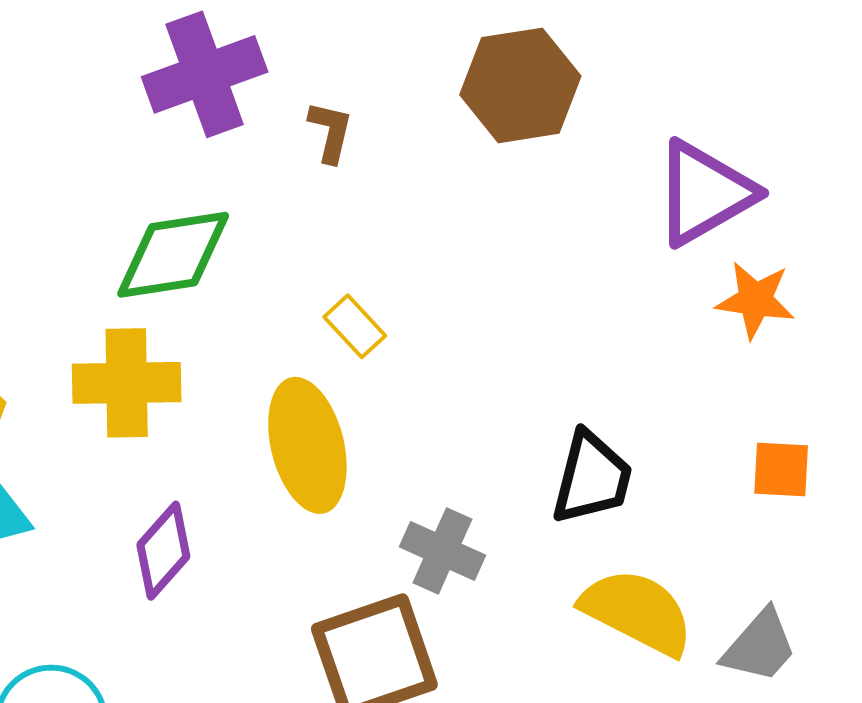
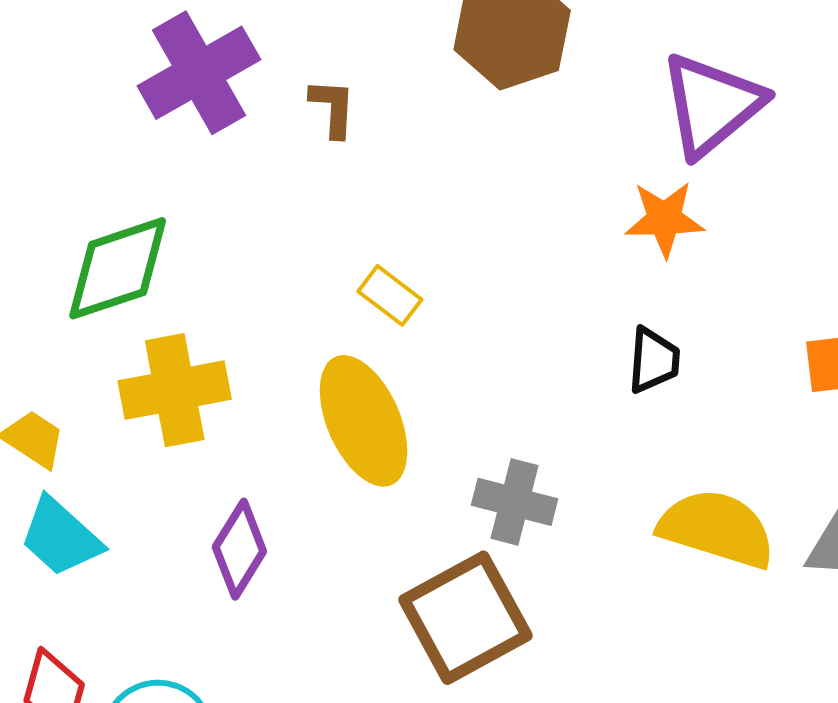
green diamond: (173, 255) -> (118, 268), moved
orange star: (755, 300) -> (664, 219), moved
black trapezoid: (592, 478) -> (654, 360), moved, size x0.7

